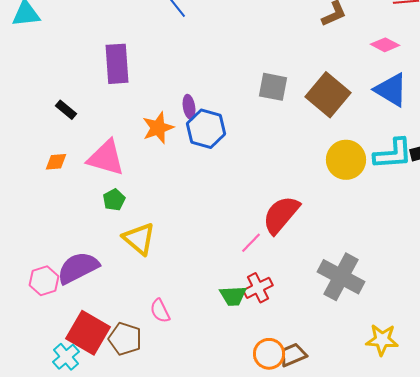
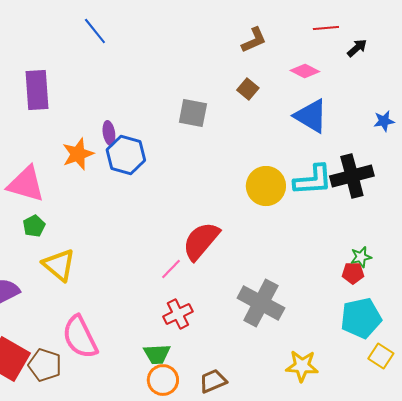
brown square: (328, 95) -> (248, 89), moved, size x0.5
green trapezoid: (233, 296) -> (157, 354), moved
pink semicircle: (160, 311) -> (80, 337), size x1.8
orange circle: (269, 354) -> (163, 380), moved

